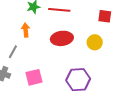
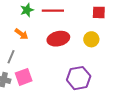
orange arrow: (26, 30) -> (21, 34), turned 136
pink square: (34, 77) -> (24, 77), moved

